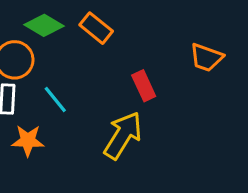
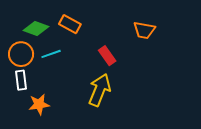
cyan line: (55, 100) -> (51, 54), moved, turned -60

